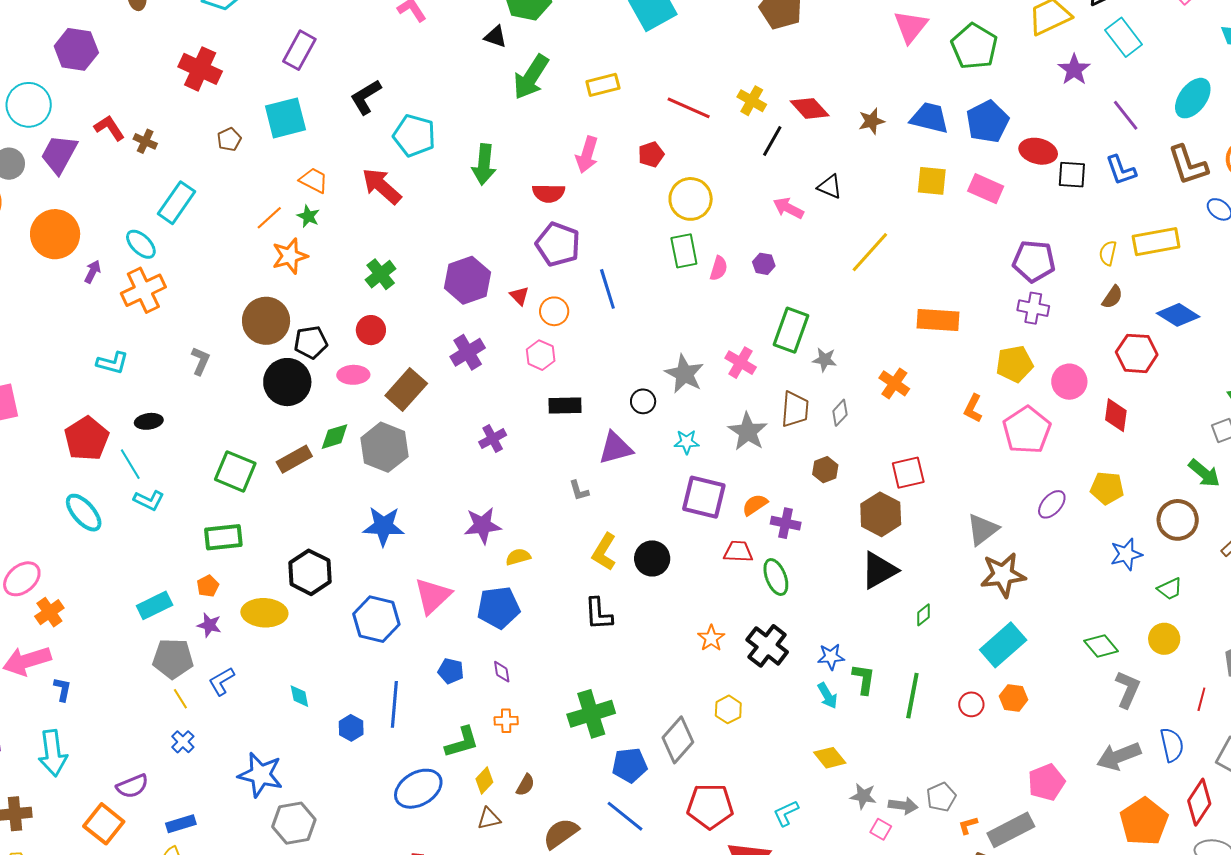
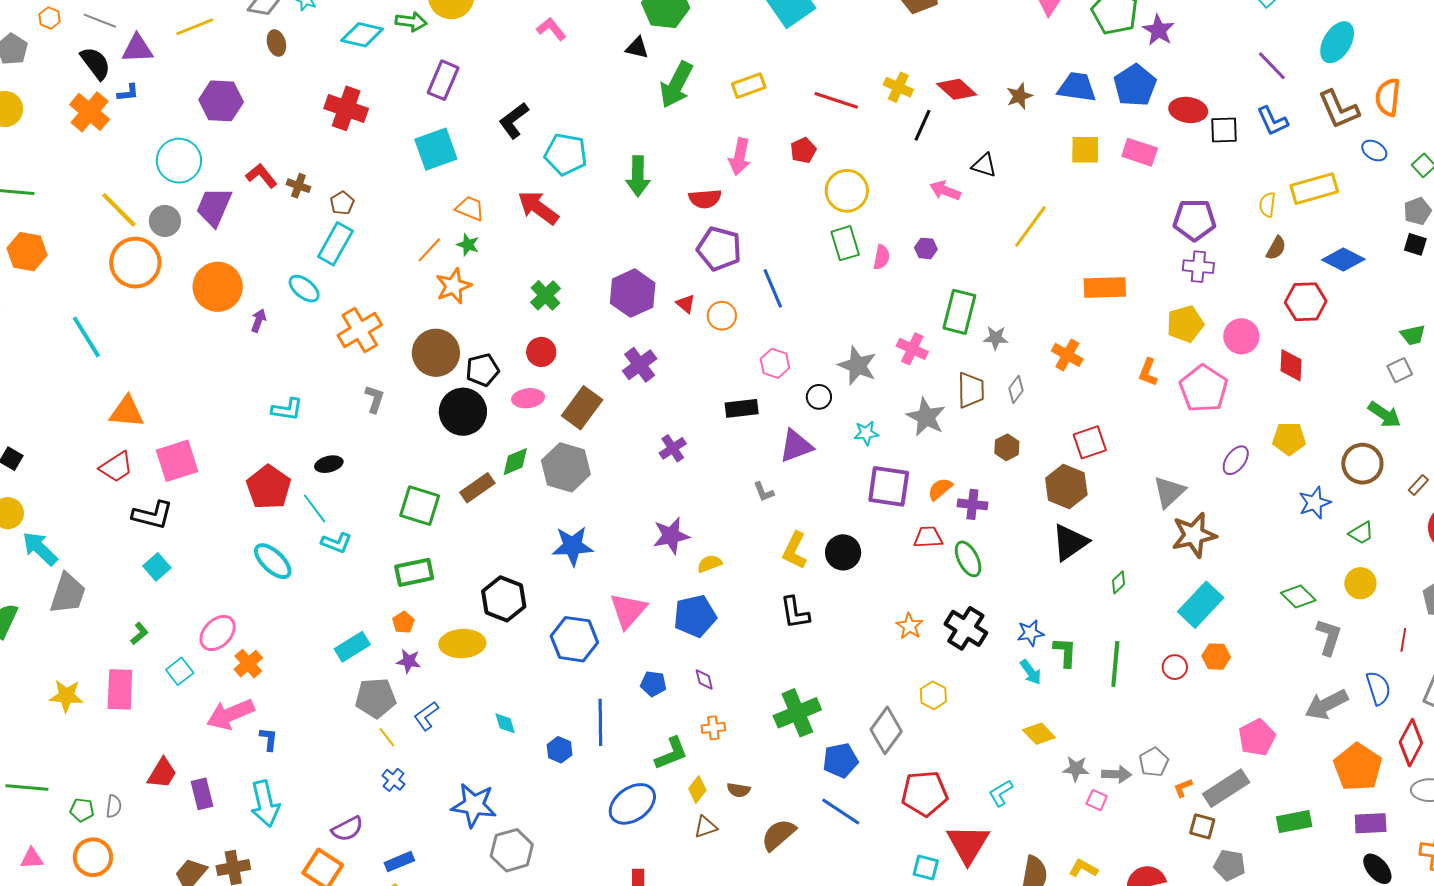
purple star: (1074, 70) -> (1158, 30), moved
brown pentagon: (229, 139) -> (342, 203), moved
orange cross: (143, 290) -> (360, 330), moved
pink hexagon: (541, 355) -> (775, 363), moved
brown semicircle: (525, 785) -> (739, 790), turned 75

